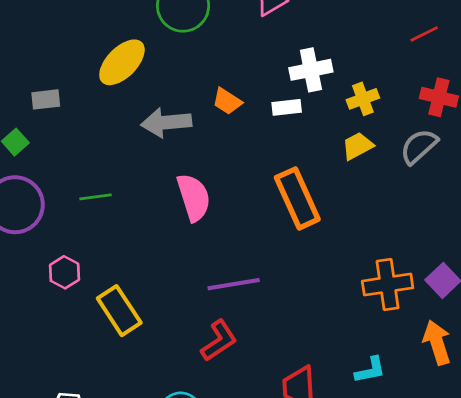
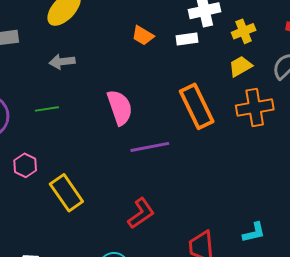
gray arrow: (166, 122) -> (62, 62), moved, size x0.7
purple line: (234, 284) -> (150, 147), moved
orange cross: (388, 284) -> (255, 108), moved

